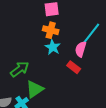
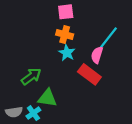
red rectangle: (74, 67) -> (89, 74), size x1.5
green triangle: (35, 89) -> (47, 98), turned 42

